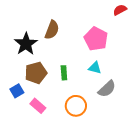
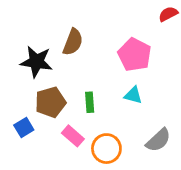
black star: (26, 44) -> (36, 62), turned -30
gray semicircle: (107, 89) -> (158, 140), moved
pink rectangle: (38, 106) -> (73, 136), moved

